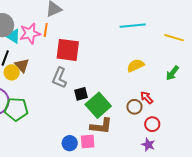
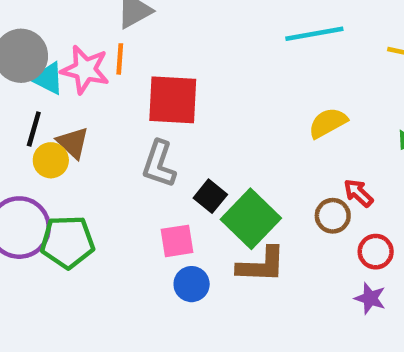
pink star: (30, 33) -> (85, 70), turned 30
black square: (81, 94) -> (210, 196), turned -32
pink square: (88, 141) -> (177, 241), moved
blue circle: (70, 143) -> (192, 284), moved

